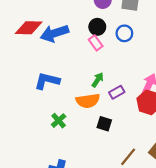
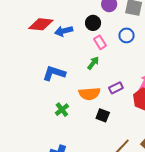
black circle: (97, 27) -> (93, 23), moved
blue arrow: (54, 33) -> (64, 31), size x0.7
green arrow: (98, 80) -> (93, 63), moved

